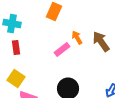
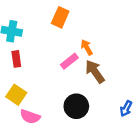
brown arrow: (101, 42) -> (95, 72), moved

